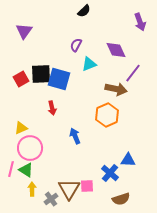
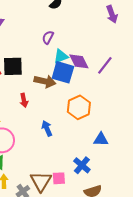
purple diamond: (116, 50) -> (79, 61), moved
blue square: (59, 79) -> (63, 72), moved
brown arrow: (116, 89) -> (45, 81), moved
blue triangle: (128, 160) -> (101, 139), moved

